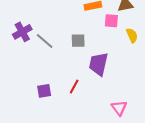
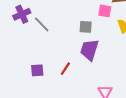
gray square: (78, 41) -> (86, 27), moved

